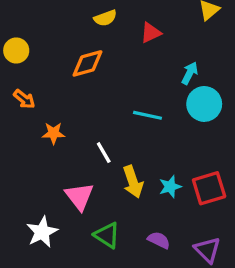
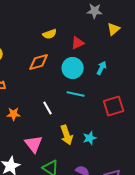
cyan circle: (204, 104) -> (73, 68), moved
orange star: (53, 133) -> (14, 114), moved
white line: (104, 153) -> (48, 108), moved
red square: (209, 188) -> (114, 106), moved

